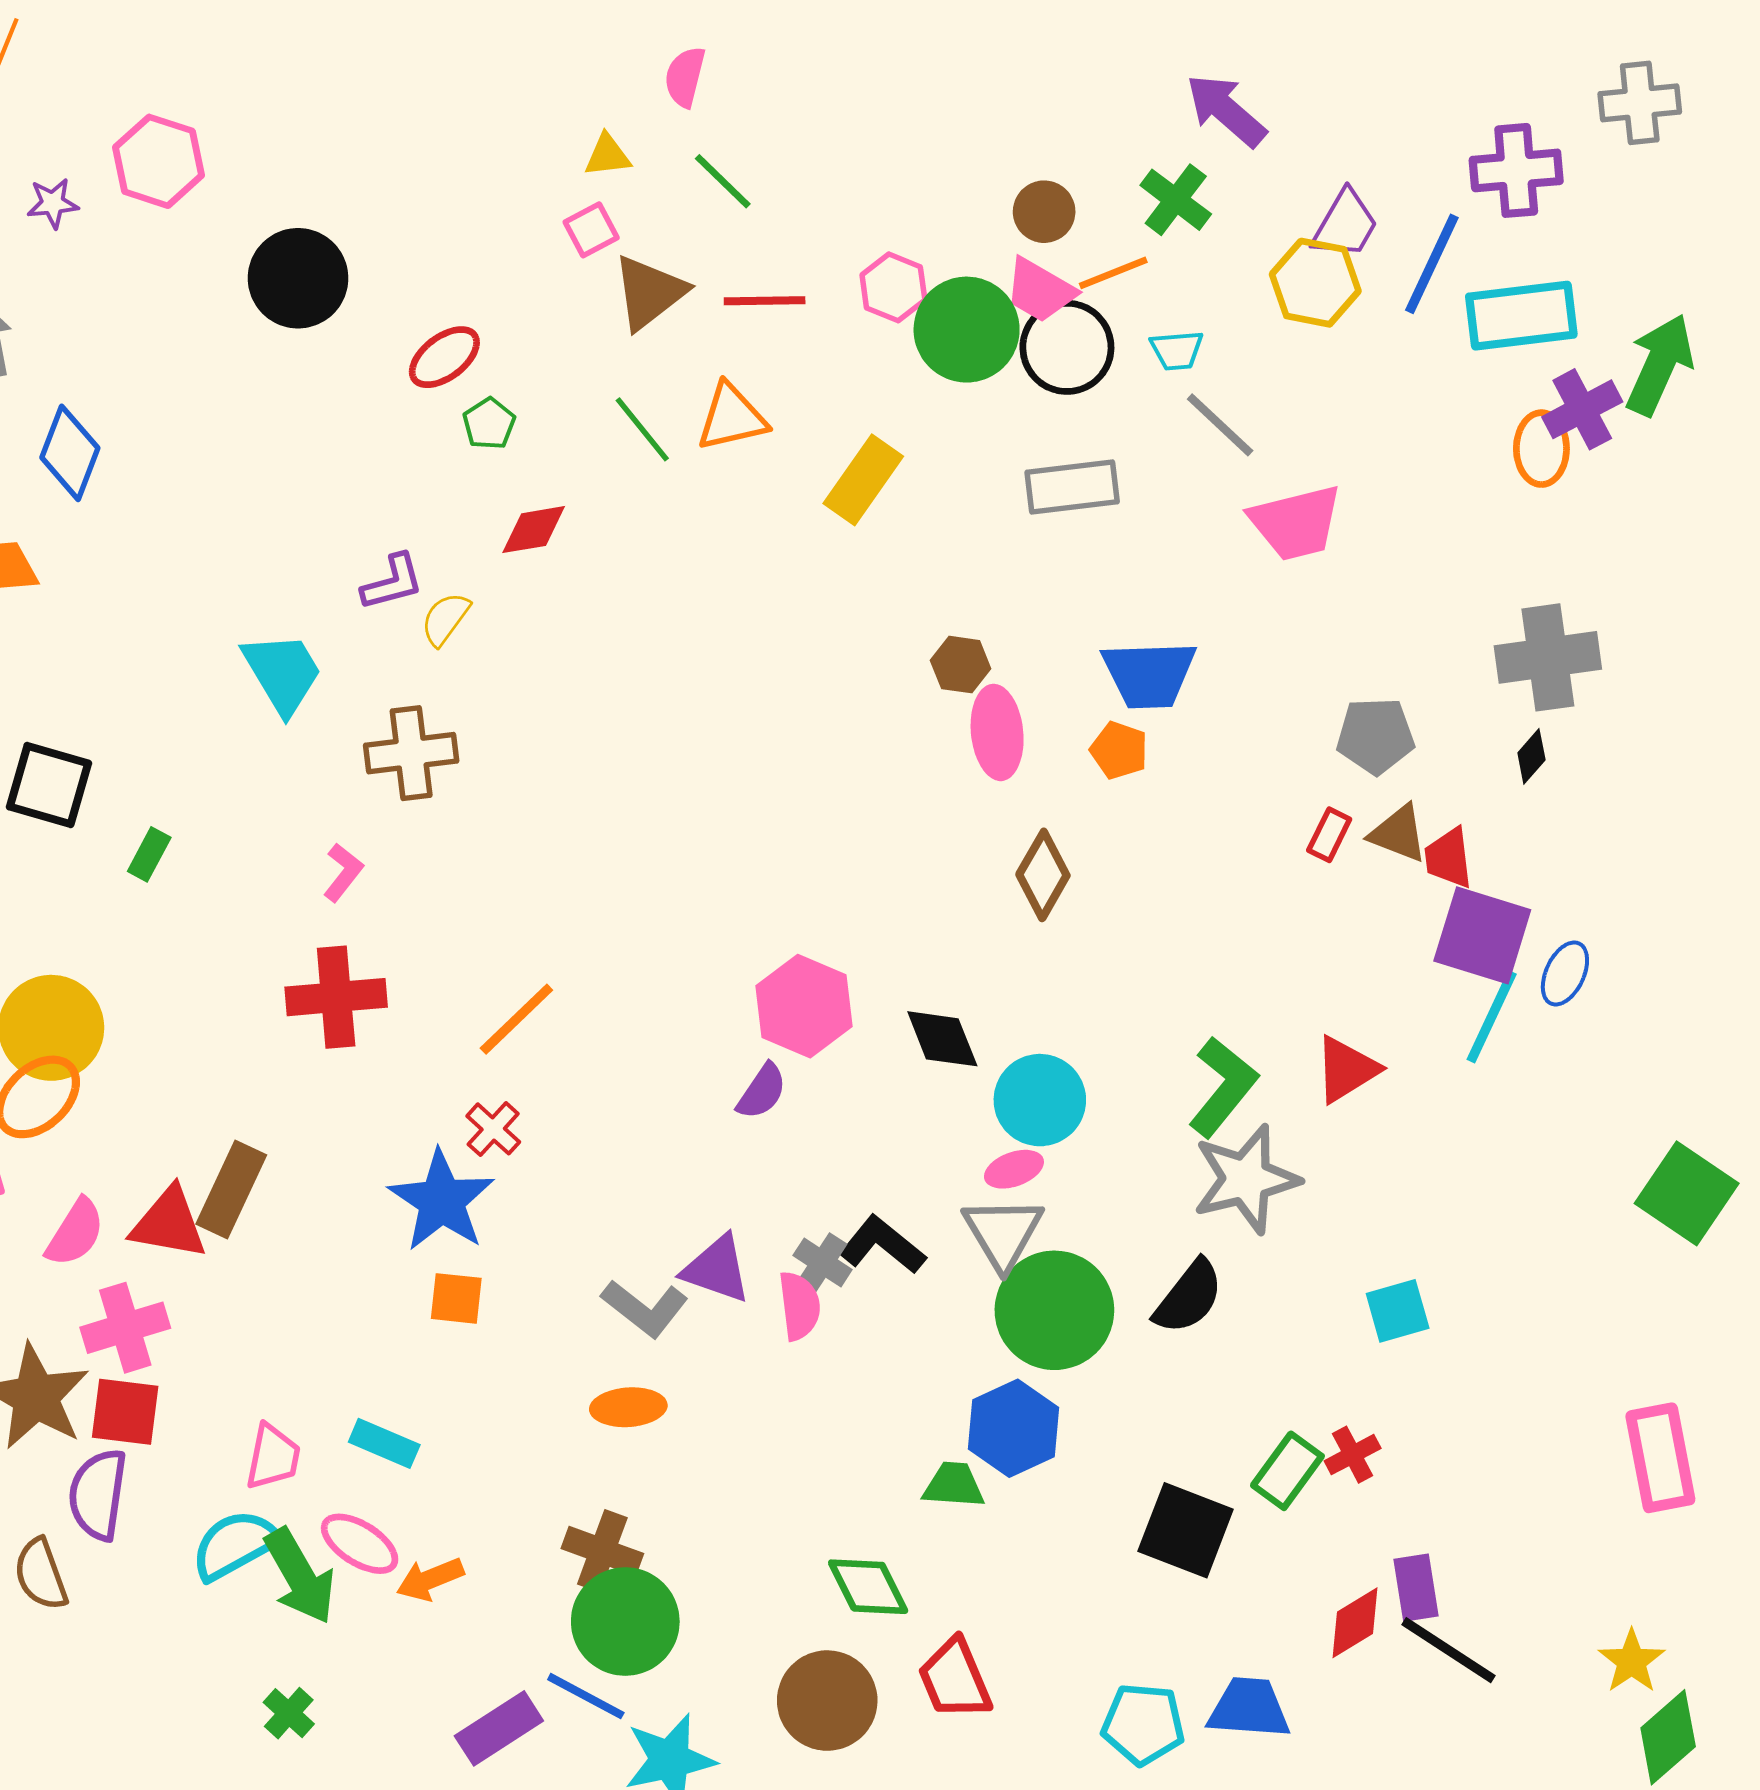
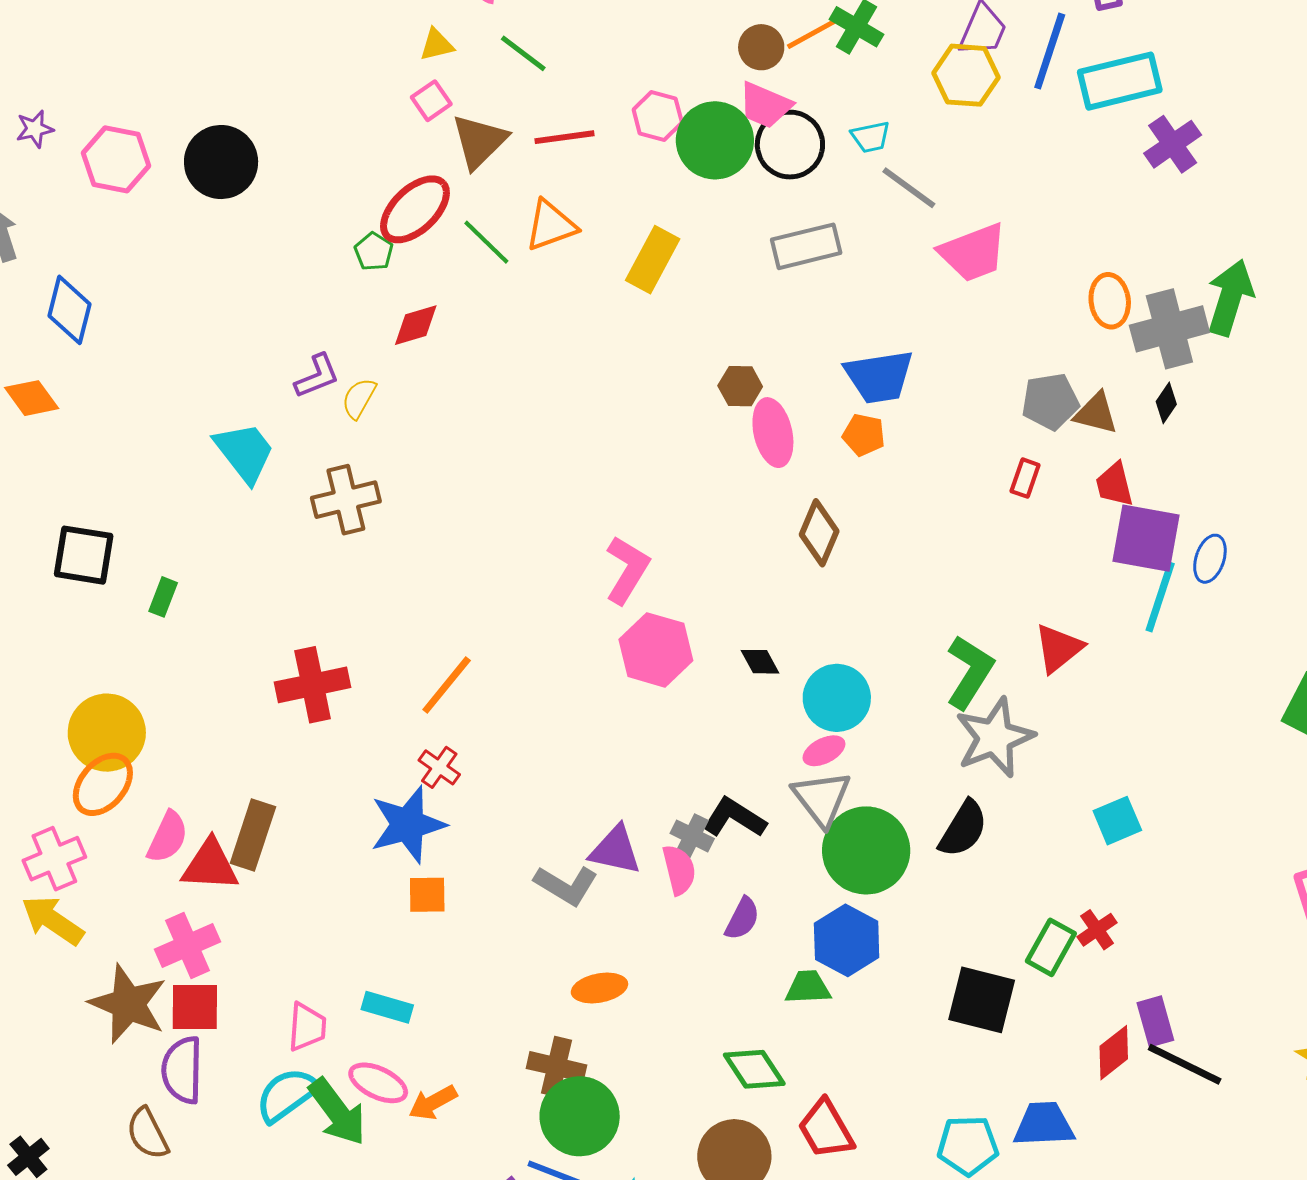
pink hexagon: (159, 161) -> (116, 159), moved
orange line: (1113, 273) -> (811, 34), moved
red ellipse: (444, 357) -> (415, 209), moved, size x1.4
green arrow: (1660, 365) -> (1230, 297), moved
orange ellipse: (1541, 449) -> (1110, 301), moved
brown triangle: (1398, 834) -> (1096, 413), moved
pink L-shape: (343, 872) -> (627, 570), moved, size x1.6
black diamond: (942, 1039) -> (760, 662), size x0.7
purple semicircle: (762, 1091) -> (742, 919), moved
blue star: (442, 1201) -> (408, 825), turned 30
pink semicircle: (75, 1233) -> (168, 837), moved
orange ellipse: (628, 1407) -> (599, 988), moved

